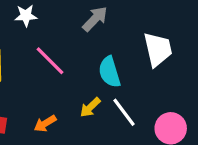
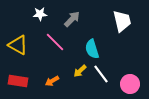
gray arrow: (95, 19) -> (72, 19), moved
white trapezoid: (158, 49) -> (122, 21), moved

